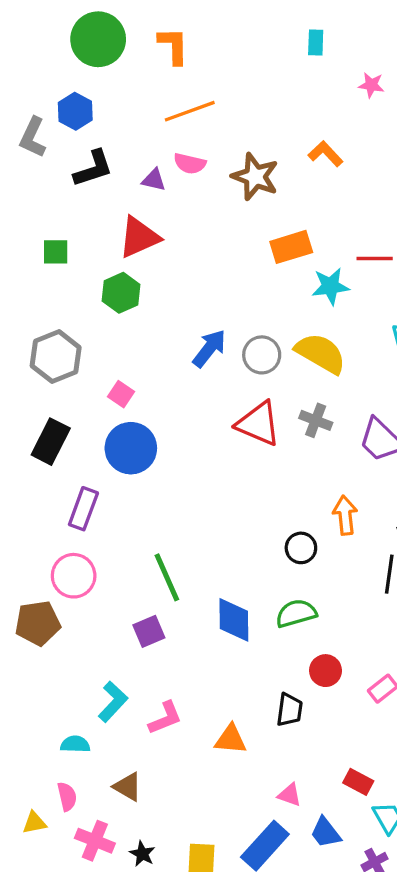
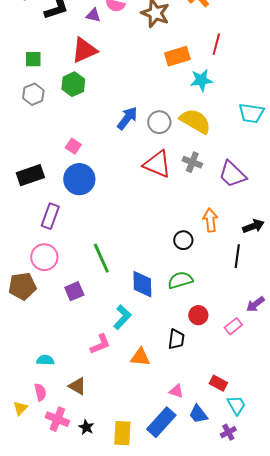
red line: (375, 258) -> (216, 44), moved, turned -75
gray hexagon: (56, 357) -> (33, 94), moved, size x0.7
black rectangle: (51, 442) -> (30, 175), turned 44
purple square: (149, 631) -> (74, 291), moved
cyan L-shape: (113, 702) -> (122, 317), moved
yellow triangle: (34, 823) -> (20, 408), turned -35

